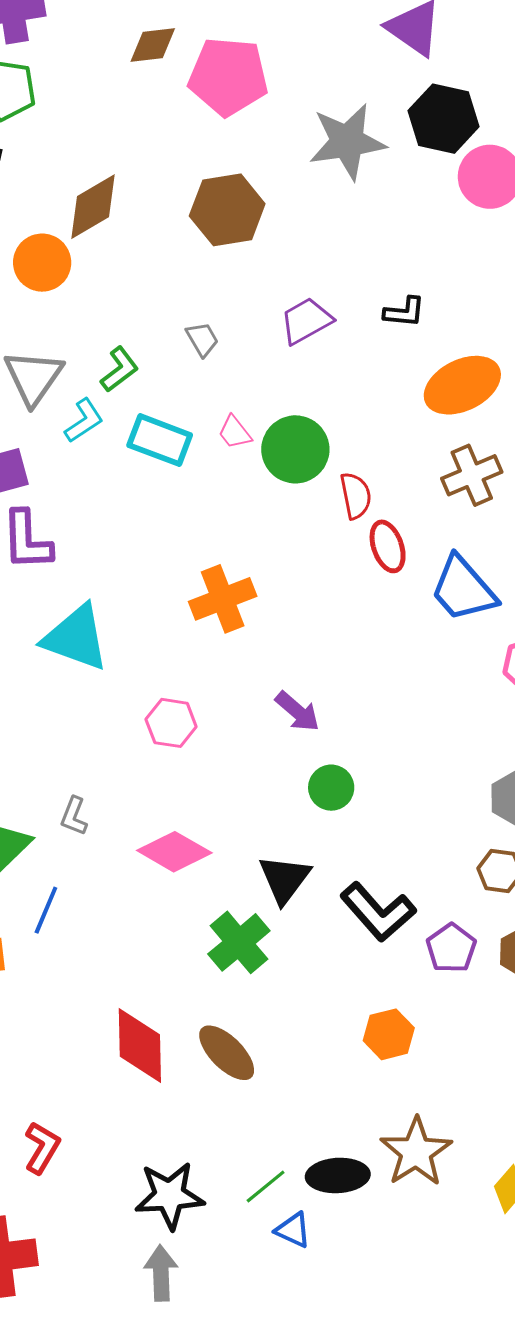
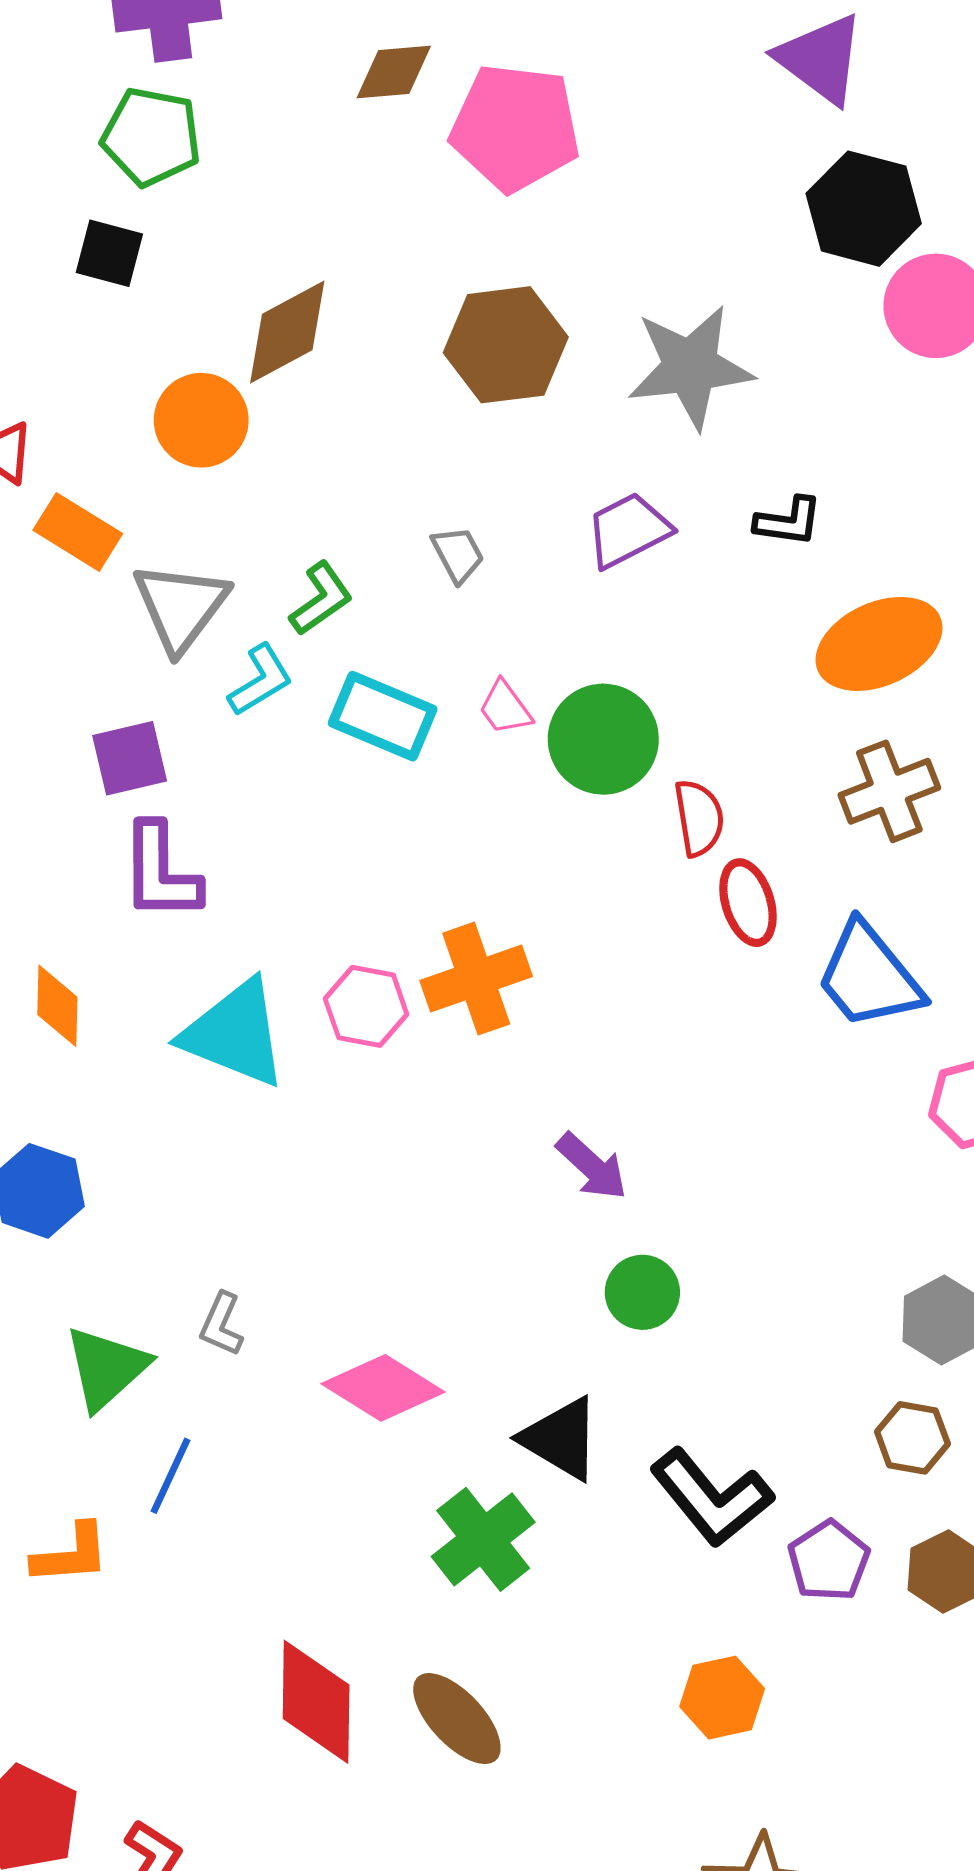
gray star: (347, 142) -> (690, 367), moved
pink hexagon: (171, 723) -> (366, 1006), moved
black triangle: (284, 879) -> (561, 1439), turned -38

